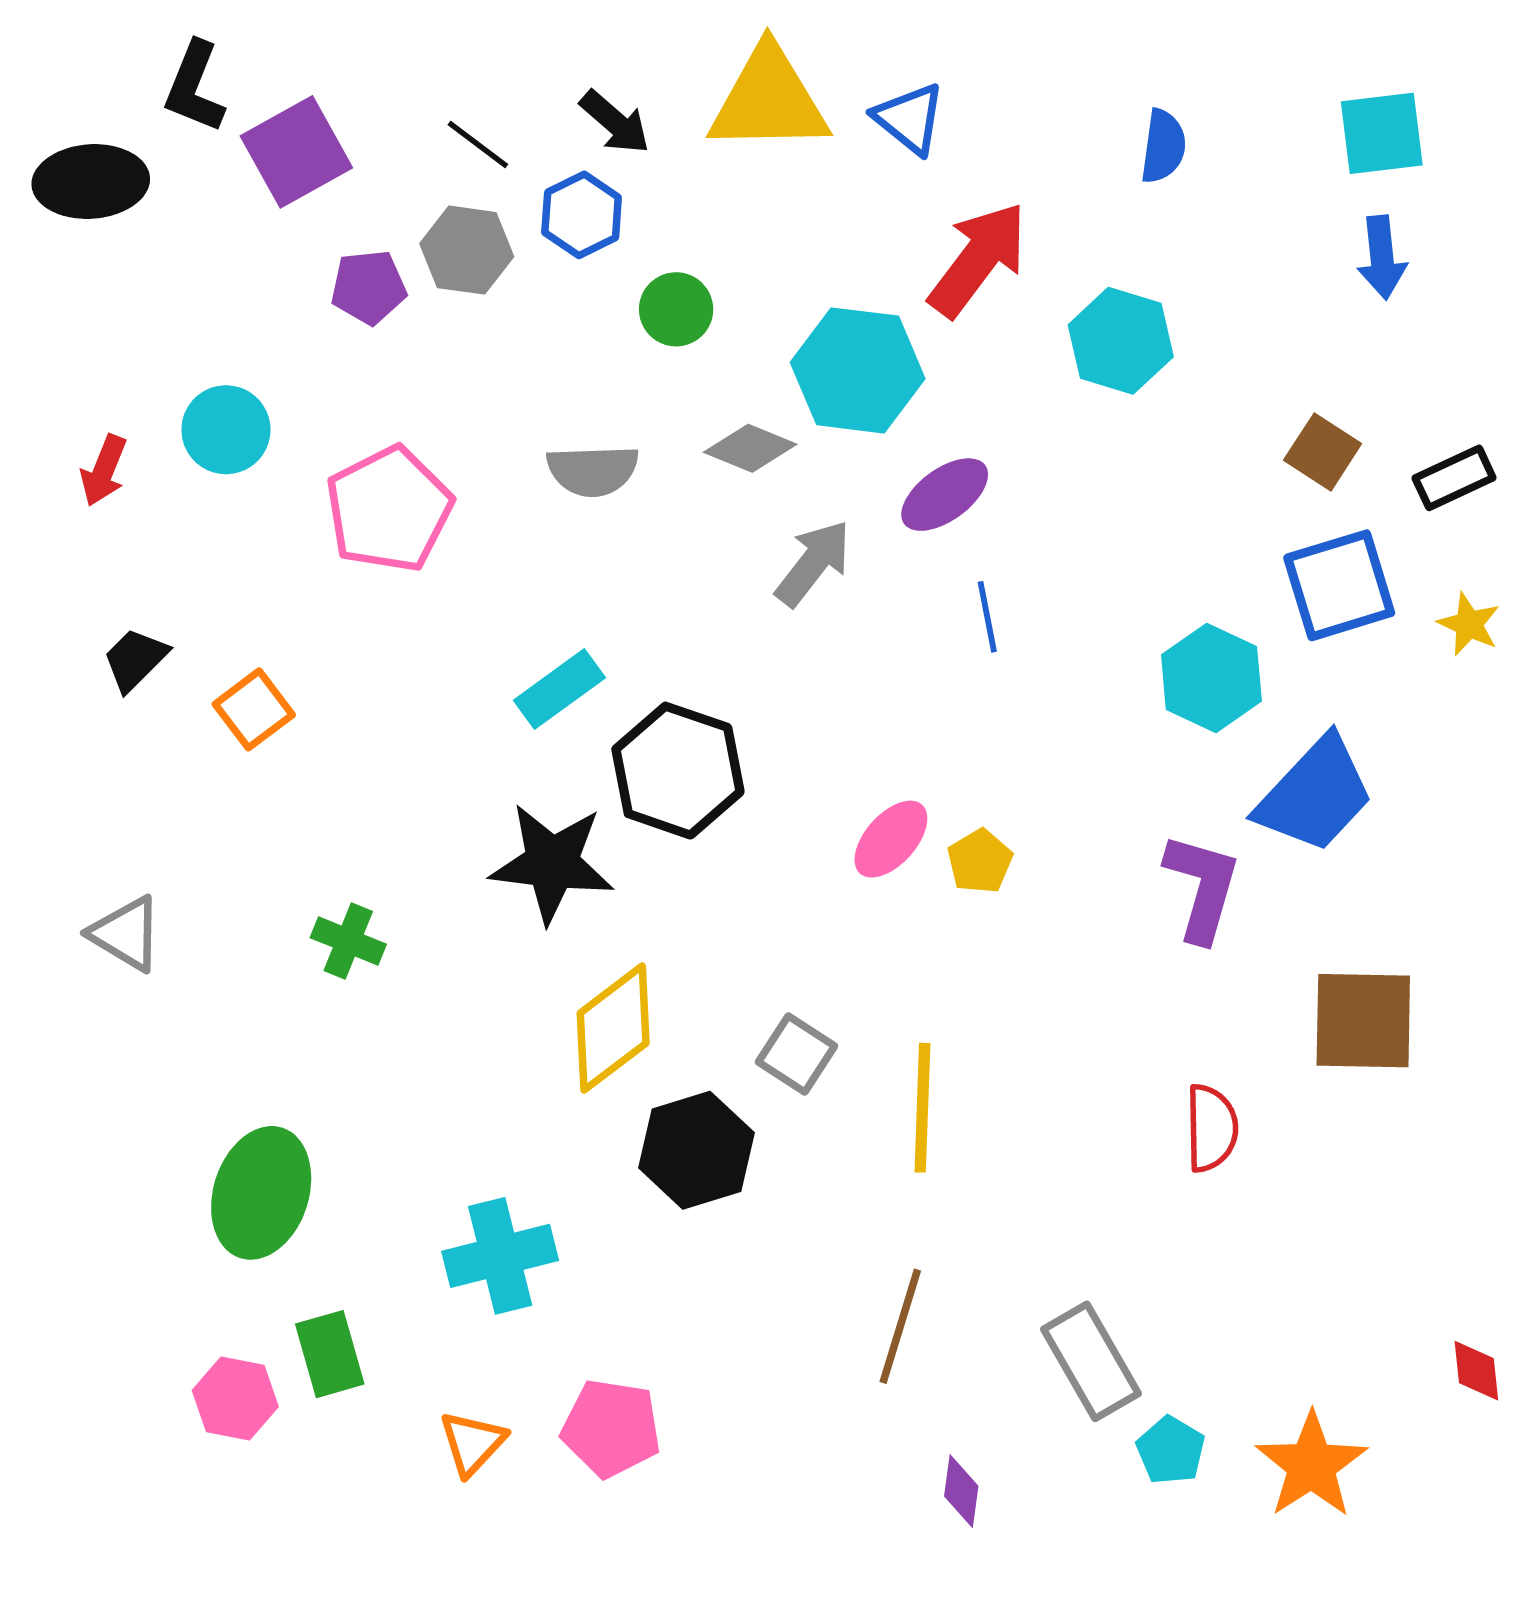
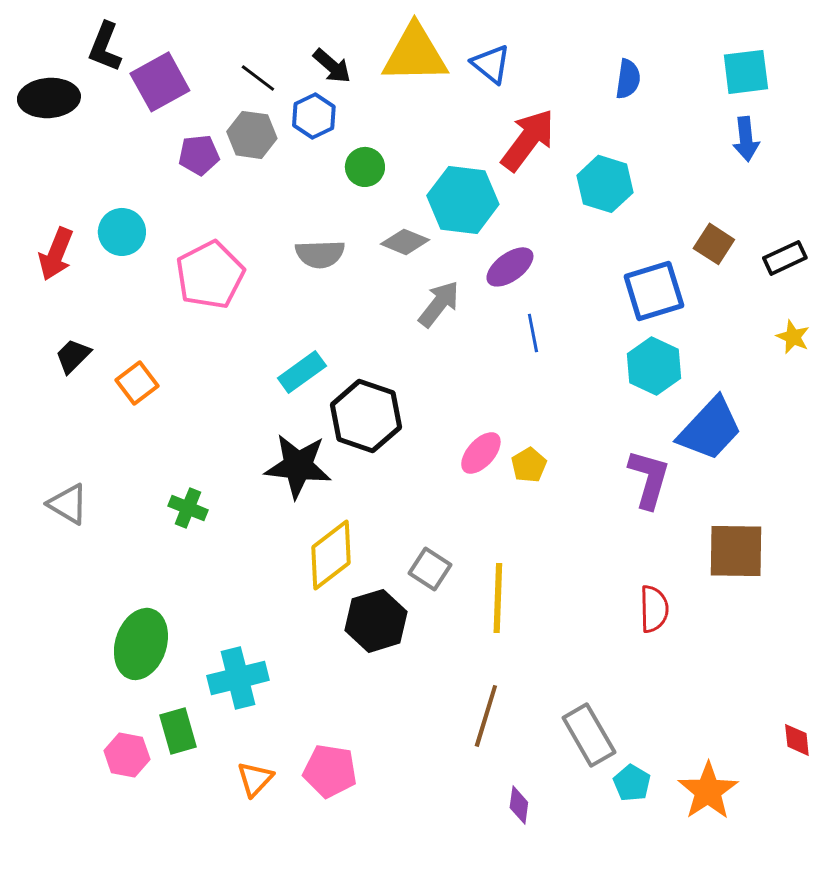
red arrow: (104, 470) -> (56, 254), size x1.4
blue square: (1339, 585) -> (654, 291), moved
cyan cross: (500, 1256) -> (238, 678), moved

